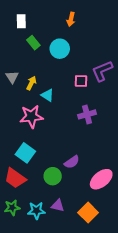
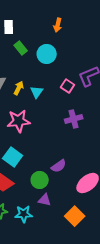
pink square: (81, 81) -> (68, 86), turned 32
cyan triangle: (48, 95) -> (37, 92), moved, turned 32
purple triangle: (58, 206) -> (45, 200), moved

